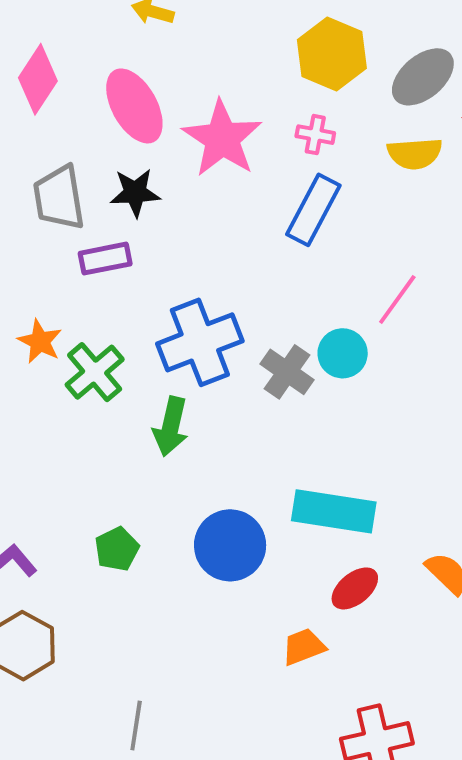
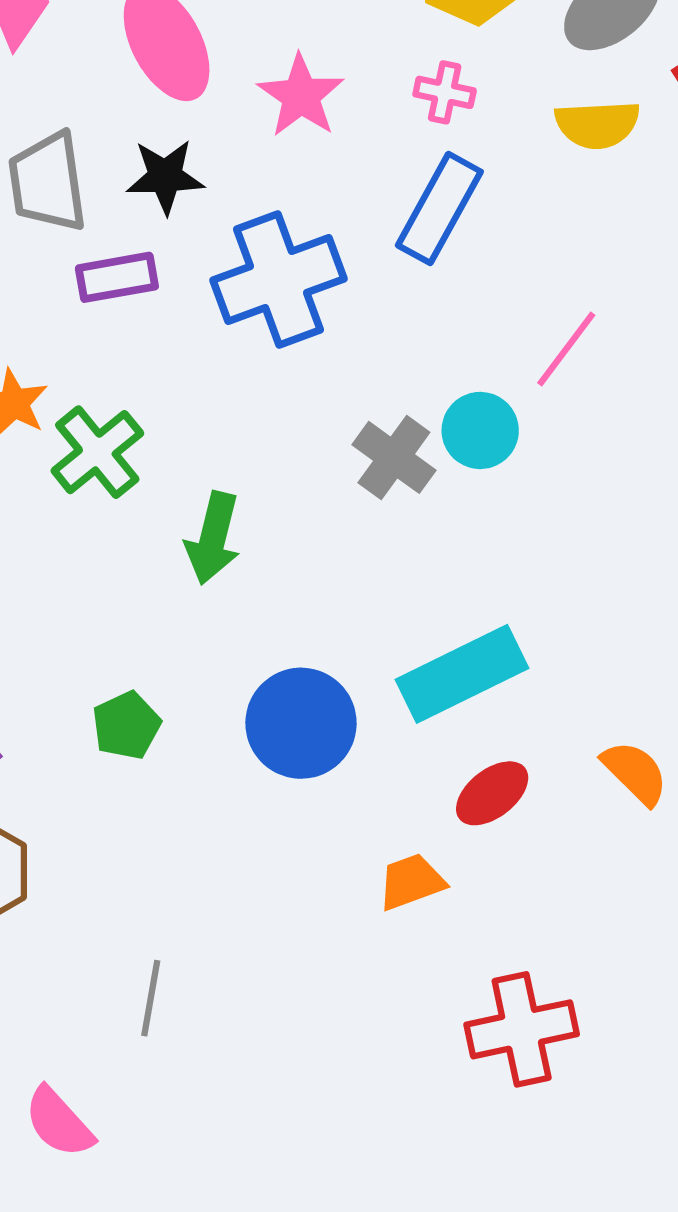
pink star: (222, 139) -> (301, 96), size x0.7
blue cross: (200, 342) -> (279, 280), moved
cyan rectangle: (334, 511) -> (462, 674), turned -36

